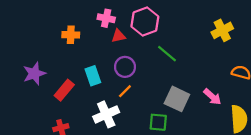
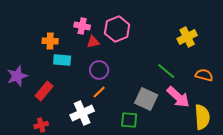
green line: (167, 54) -> (166, 71), moved
cyan rectangle: (93, 76) -> (62, 60), moved, turned -66
pink arrow: (212, 97) -> (178, 97), size x1.4

